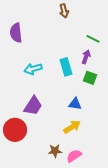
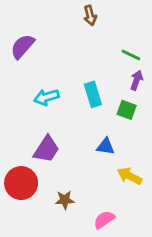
purple semicircle: (16, 33) -> (22, 46), turned 48
purple arrow: (86, 57) -> (137, 80), moved
yellow arrow: (72, 127) -> (130, 176), moved, turned -120
brown star: (55, 151) -> (65, 200), moved

